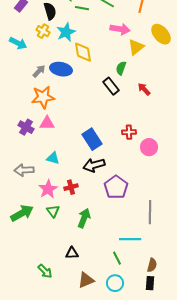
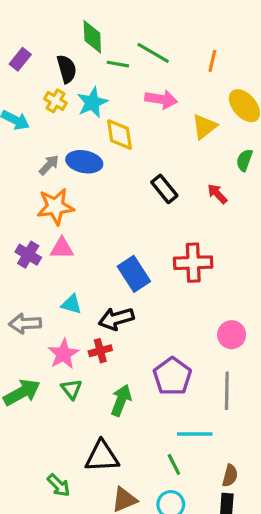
pink arrow: (120, 29) -> (161, 99), moved
green semicircle: (121, 68) -> (244, 160), moved
red cross: (129, 132) -> (193, 263), size x1.6
pink circle: (149, 147) -> (232, 335), moved
black arrow: (94, 165) -> (116, 319), moved
purple pentagon: (116, 187) -> (172, 376), moved
black triangle: (72, 253) -> (102, 456), size x1.6

